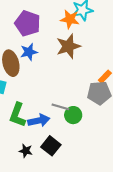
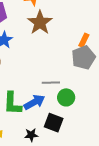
green circle: (73, 115) -> (66, 97), moved

